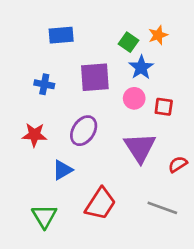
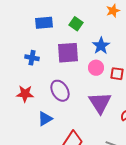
orange star: (158, 35) -> (113, 11), moved
green square: (129, 42) -> (76, 24), moved
purple ellipse: (84, 131) -> (60, 91), turned -65

